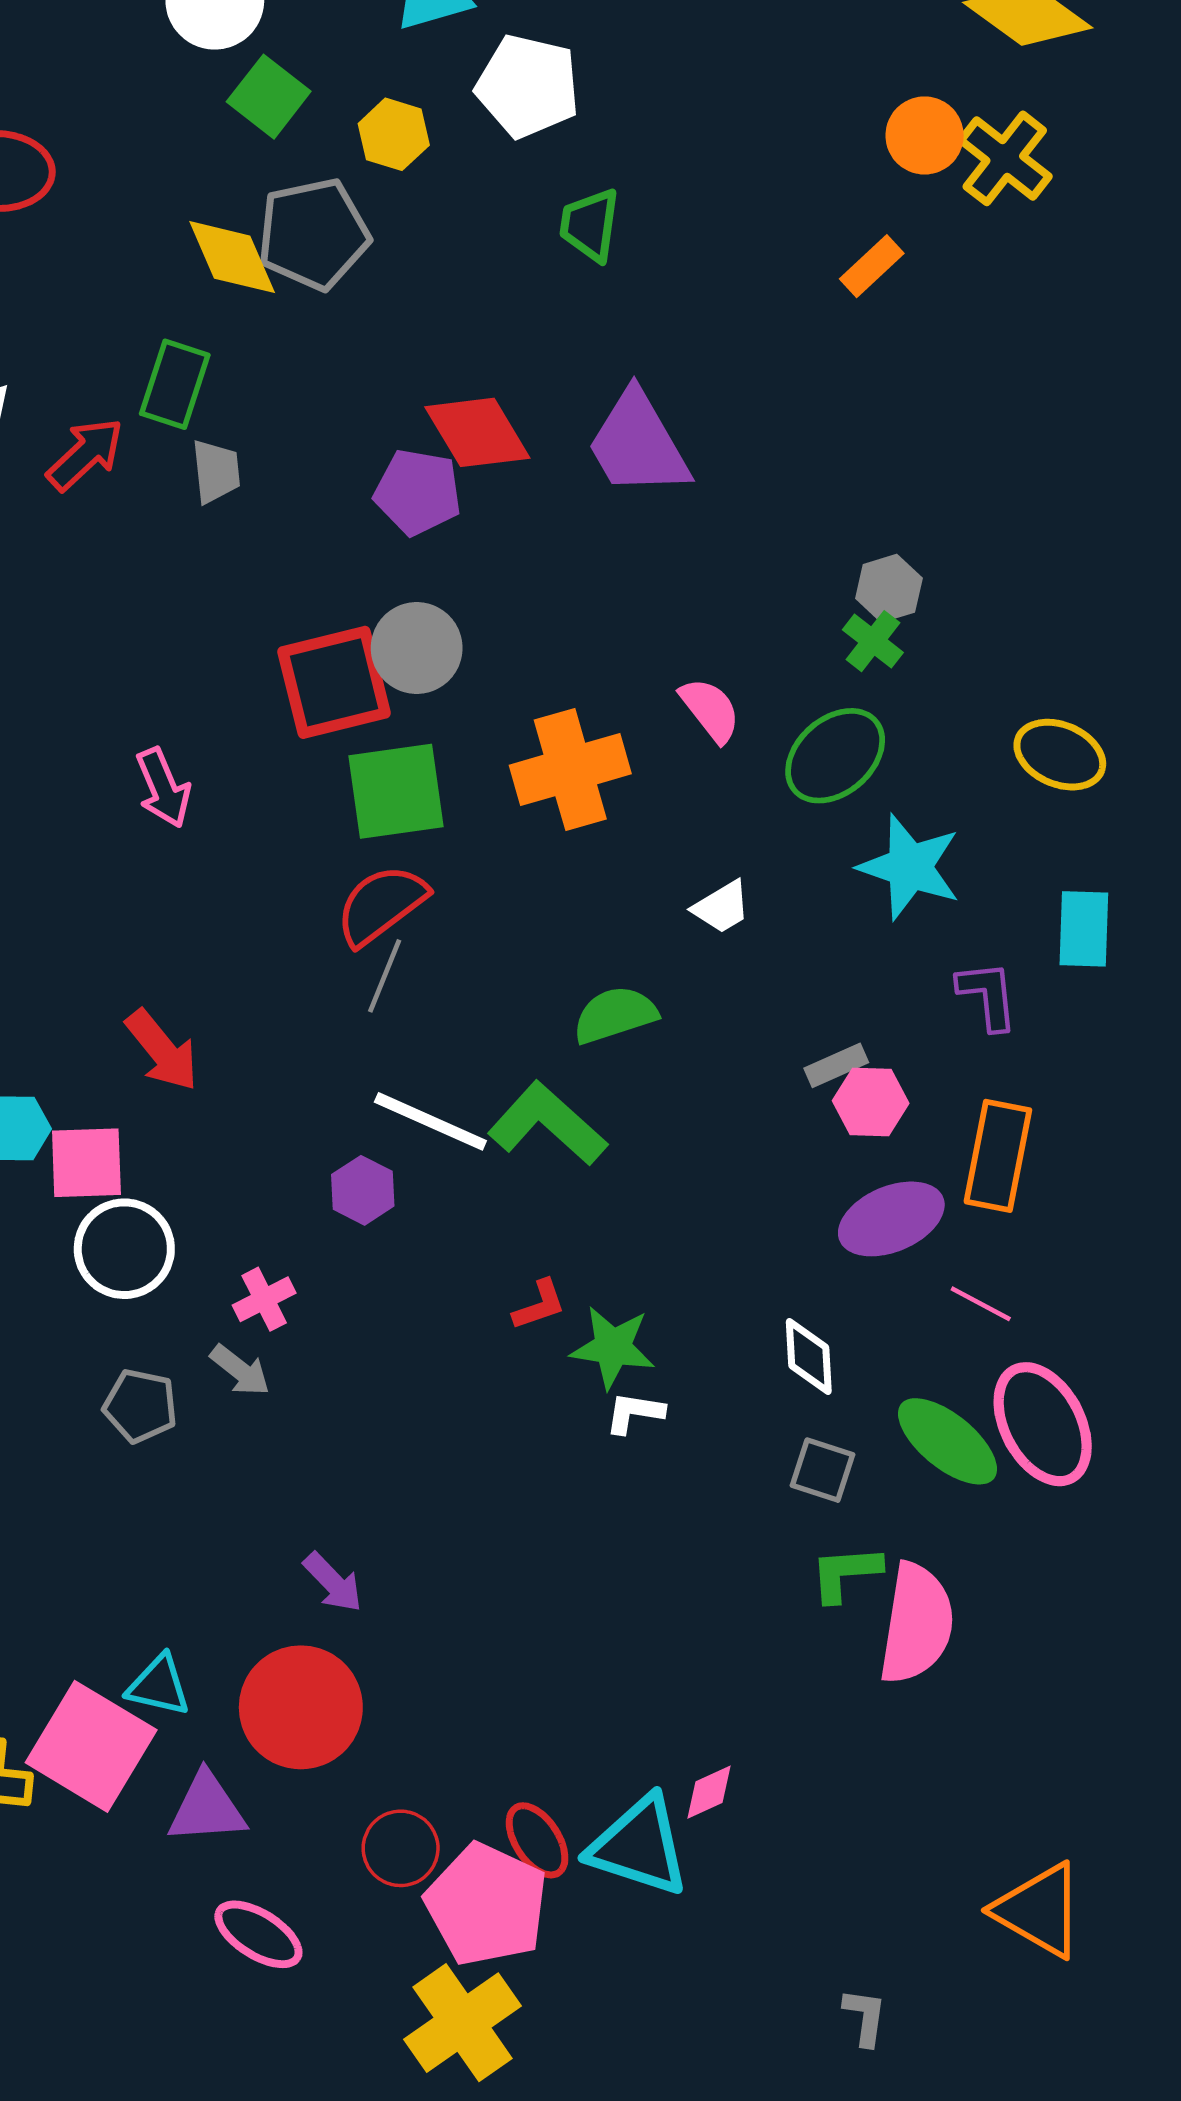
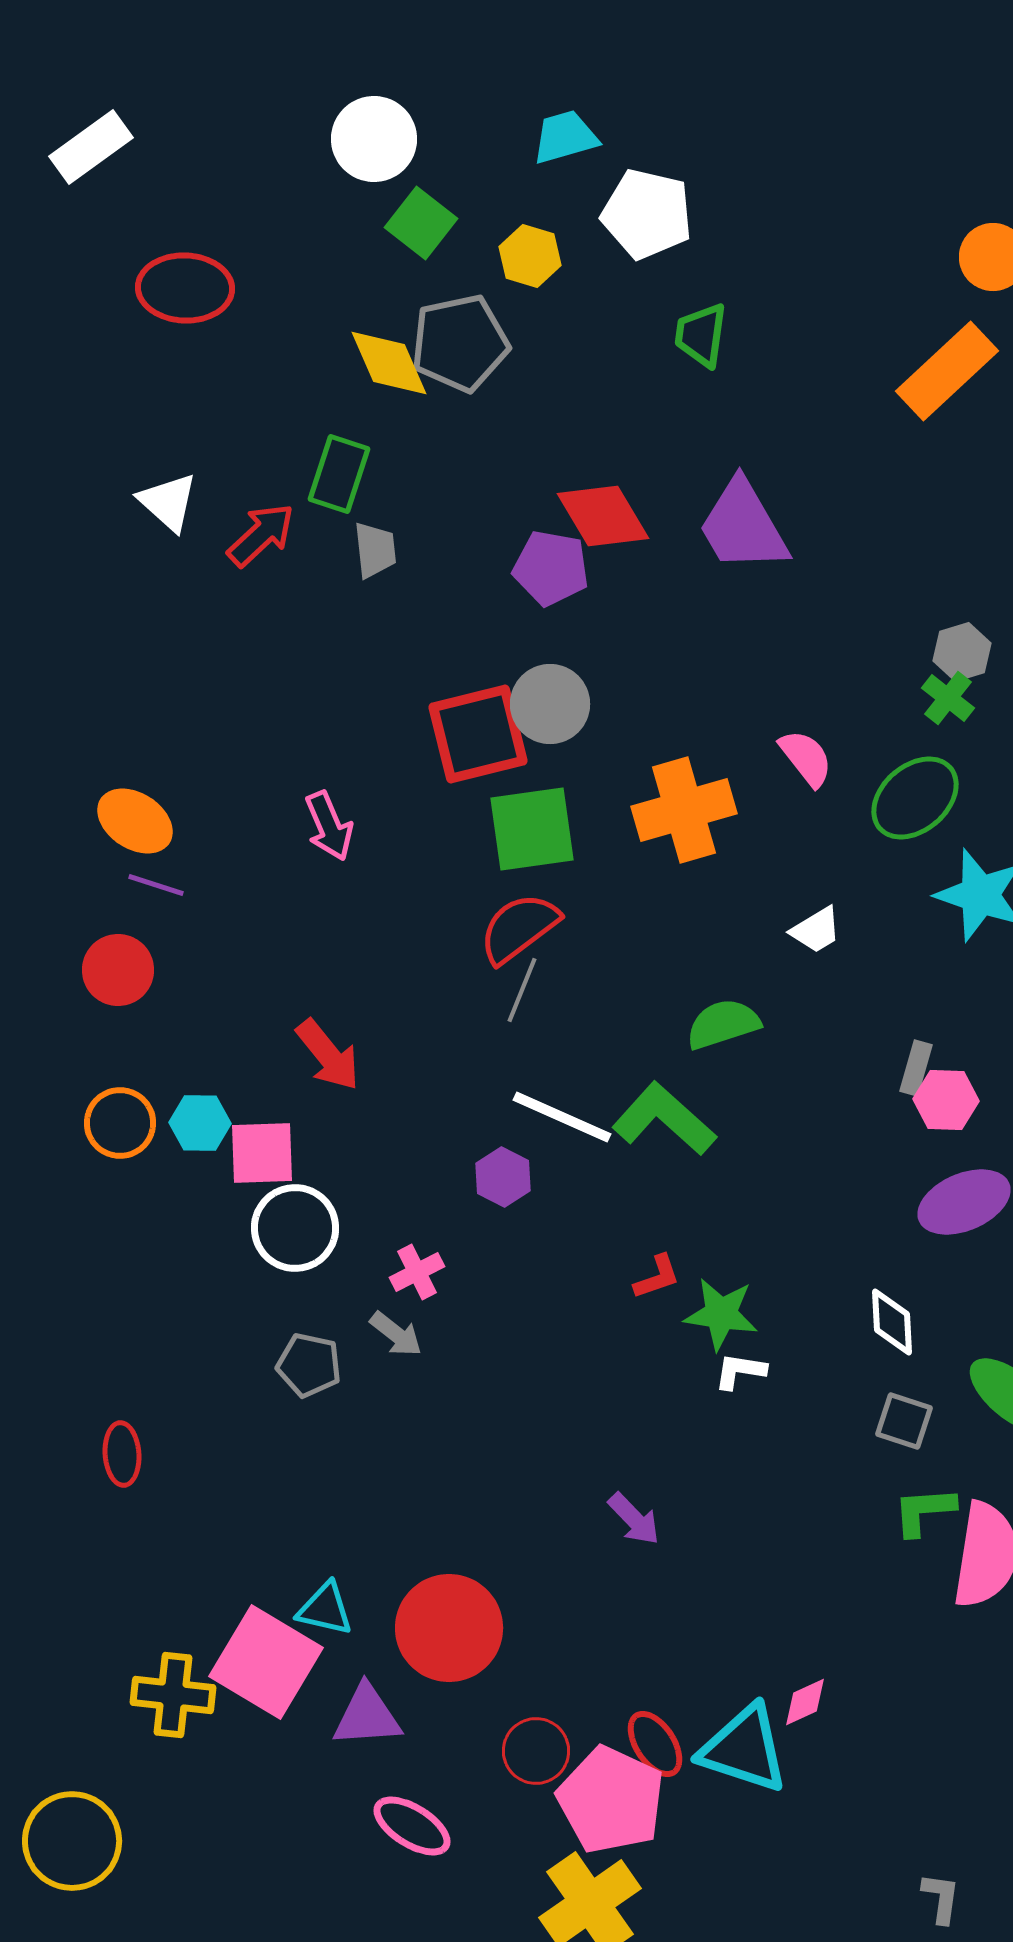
orange rectangle: (872, 266) -> (947, 371), size x1.8
gray rectangle: (836, 1065) -> (916, 1068), turned -50
purple arrow: (333, 1582) -> (634, 1519), moved

